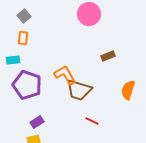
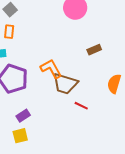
red line: (92, 121) -> (81, 106), moved

